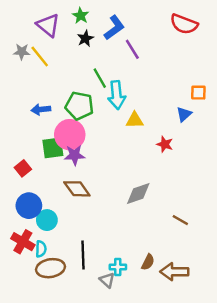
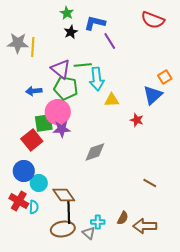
purple triangle: (48, 25) -> (61, 69), moved
blue L-shape: (114, 28) -> (95, 23), turned -130
gray star: (22, 52) -> (18, 43), size x1.5
yellow line: (40, 57) -> (33, 47), turned 42
green line: (100, 78) -> (83, 65), turned -66
orange square: (198, 93) -> (165, 77), turned -32
blue triangle: (184, 114) -> (153, 95), size x1.5
red square: (23, 168) -> (32, 140), moved, size x1.5
brown diamond: (77, 189) -> (64, 195), moved
gray diamond: (138, 194) -> (95, 152), moved
brown ellipse: (50, 268) -> (63, 229), moved

